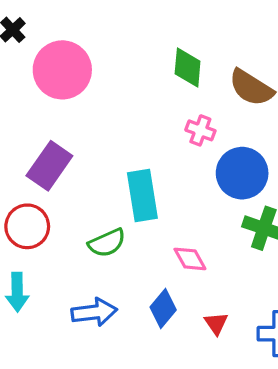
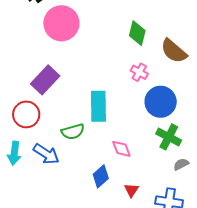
blue arrow: (94, 312) -> (46, 154), moved, turned 32

